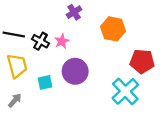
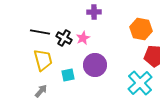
purple cross: (74, 12) -> (94, 12), turned 32
orange hexagon: (113, 29) -> (141, 29), moved

